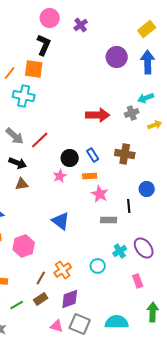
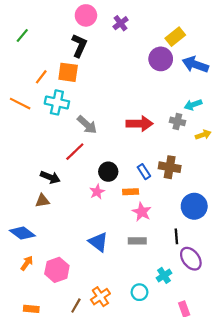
yellow rectangle: (147, 29) -> (175, 37), moved
blue arrow: (148, 62) -> (195, 65), turned -70
gray cross: (132, 113) -> (177, 121), turned 32
gray arrow: (15, 136) -> (87, 125), moved
blue rectangle: (93, 155) -> (144, 172), moved
brown triangle: (22, 184) -> (42, 201), moved
blue circle: (147, 189) -> (194, 206), size x1.5
black line: (129, 206) -> (176, 236), moved
gray rectangle: (109, 220) -> (137, 241), moved
purple ellipse: (144, 248) -> (191, 259), moved

